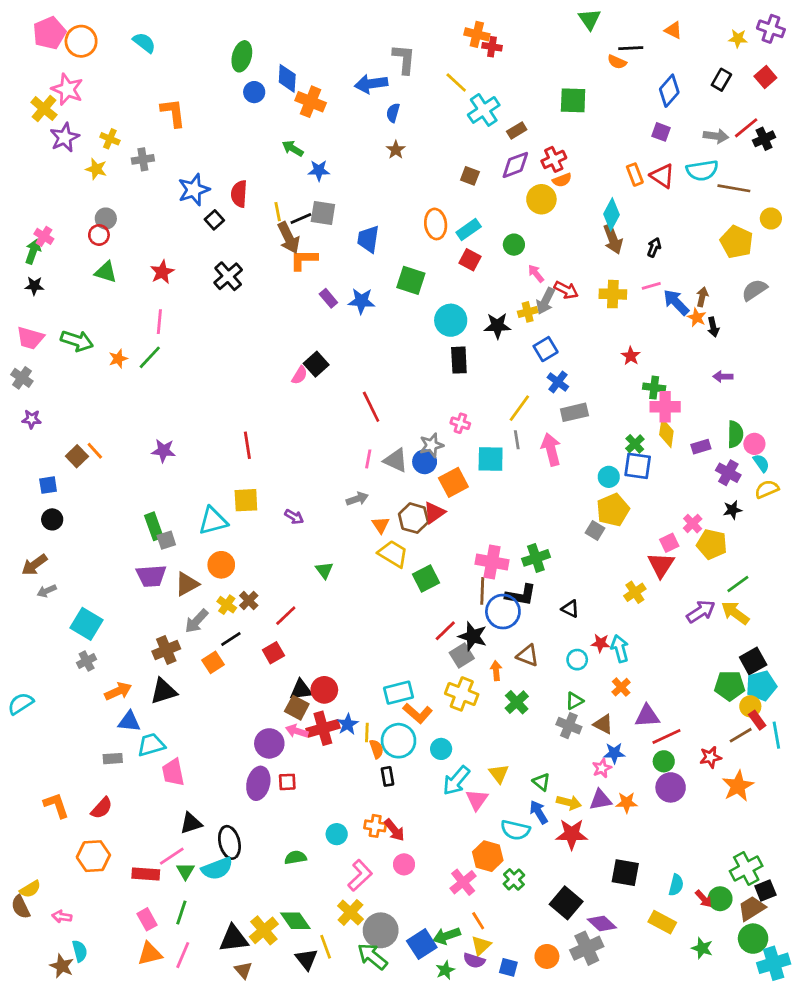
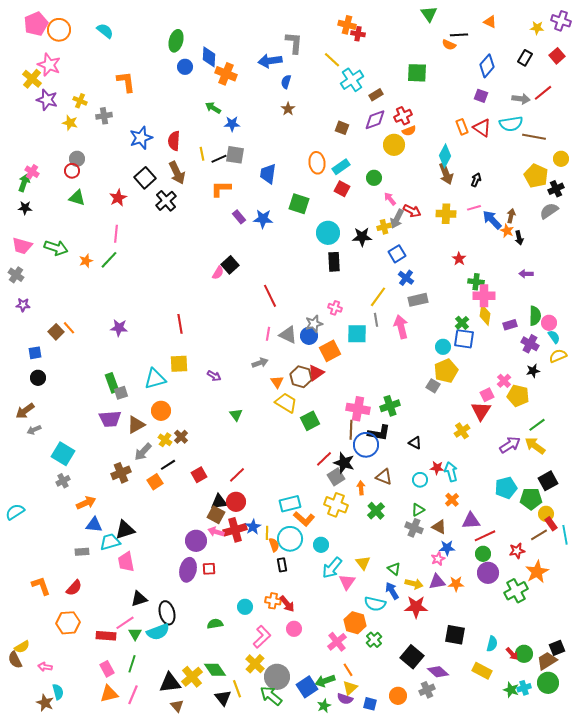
purple star: (65, 137) -> (47, 100), turned -30
black cross: (764, 139) -> (556, 189), moved
black square: (214, 220) -> (145, 178), moved, size x1.5
brown arrow: (289, 238) -> (177, 173), moved
red line: (286, 616) -> (237, 475), moved
cyan pentagon: (761, 686) -> (506, 488), moved
black triangle: (164, 691) -> (125, 530), moved
green cross: (746, 868) -> (516, 591), moved
gray cross: (587, 948) -> (427, 690), size x0.7
cyan cross: (774, 963) -> (524, 688), moved, size x0.6

